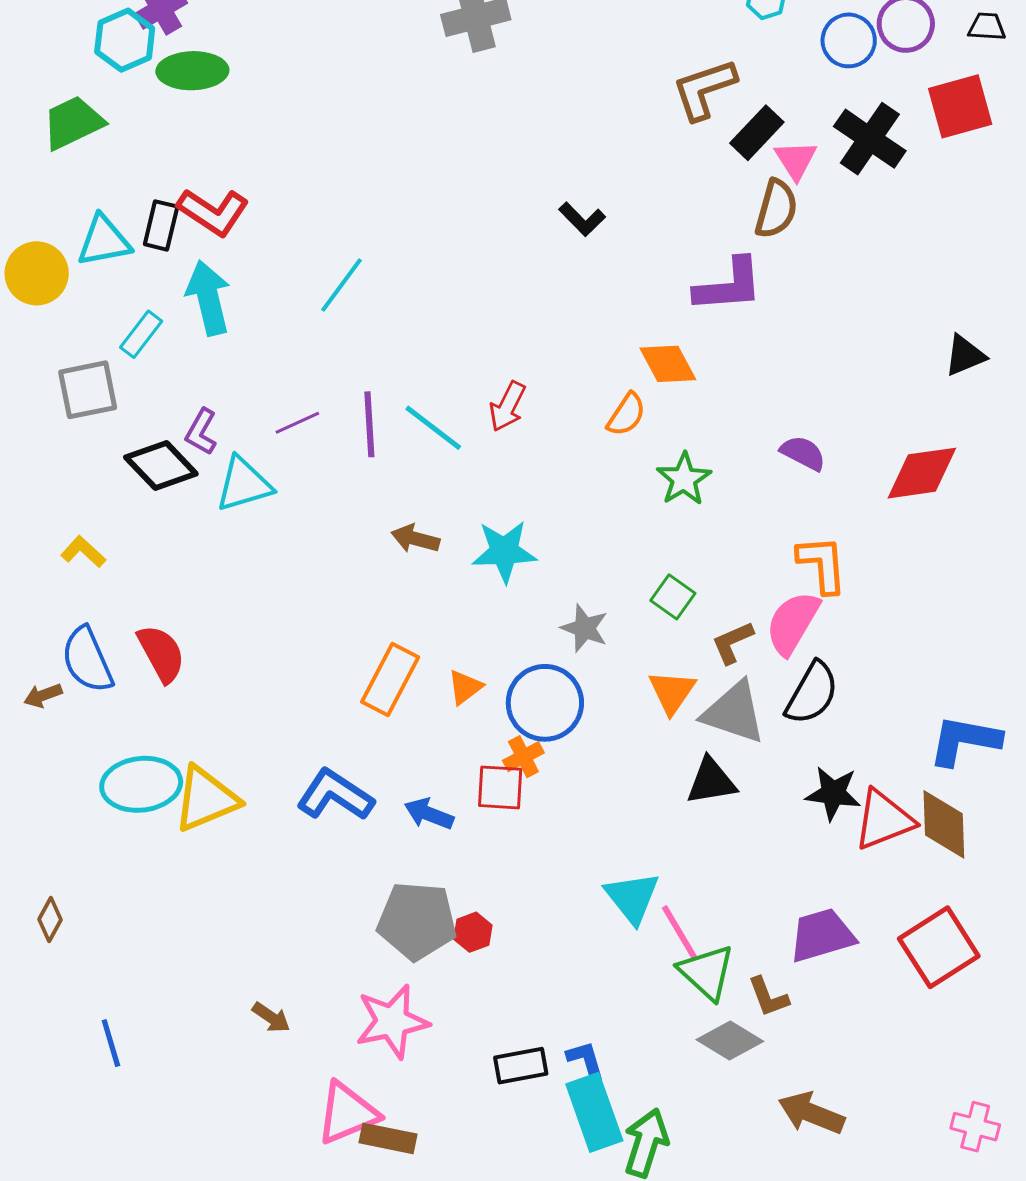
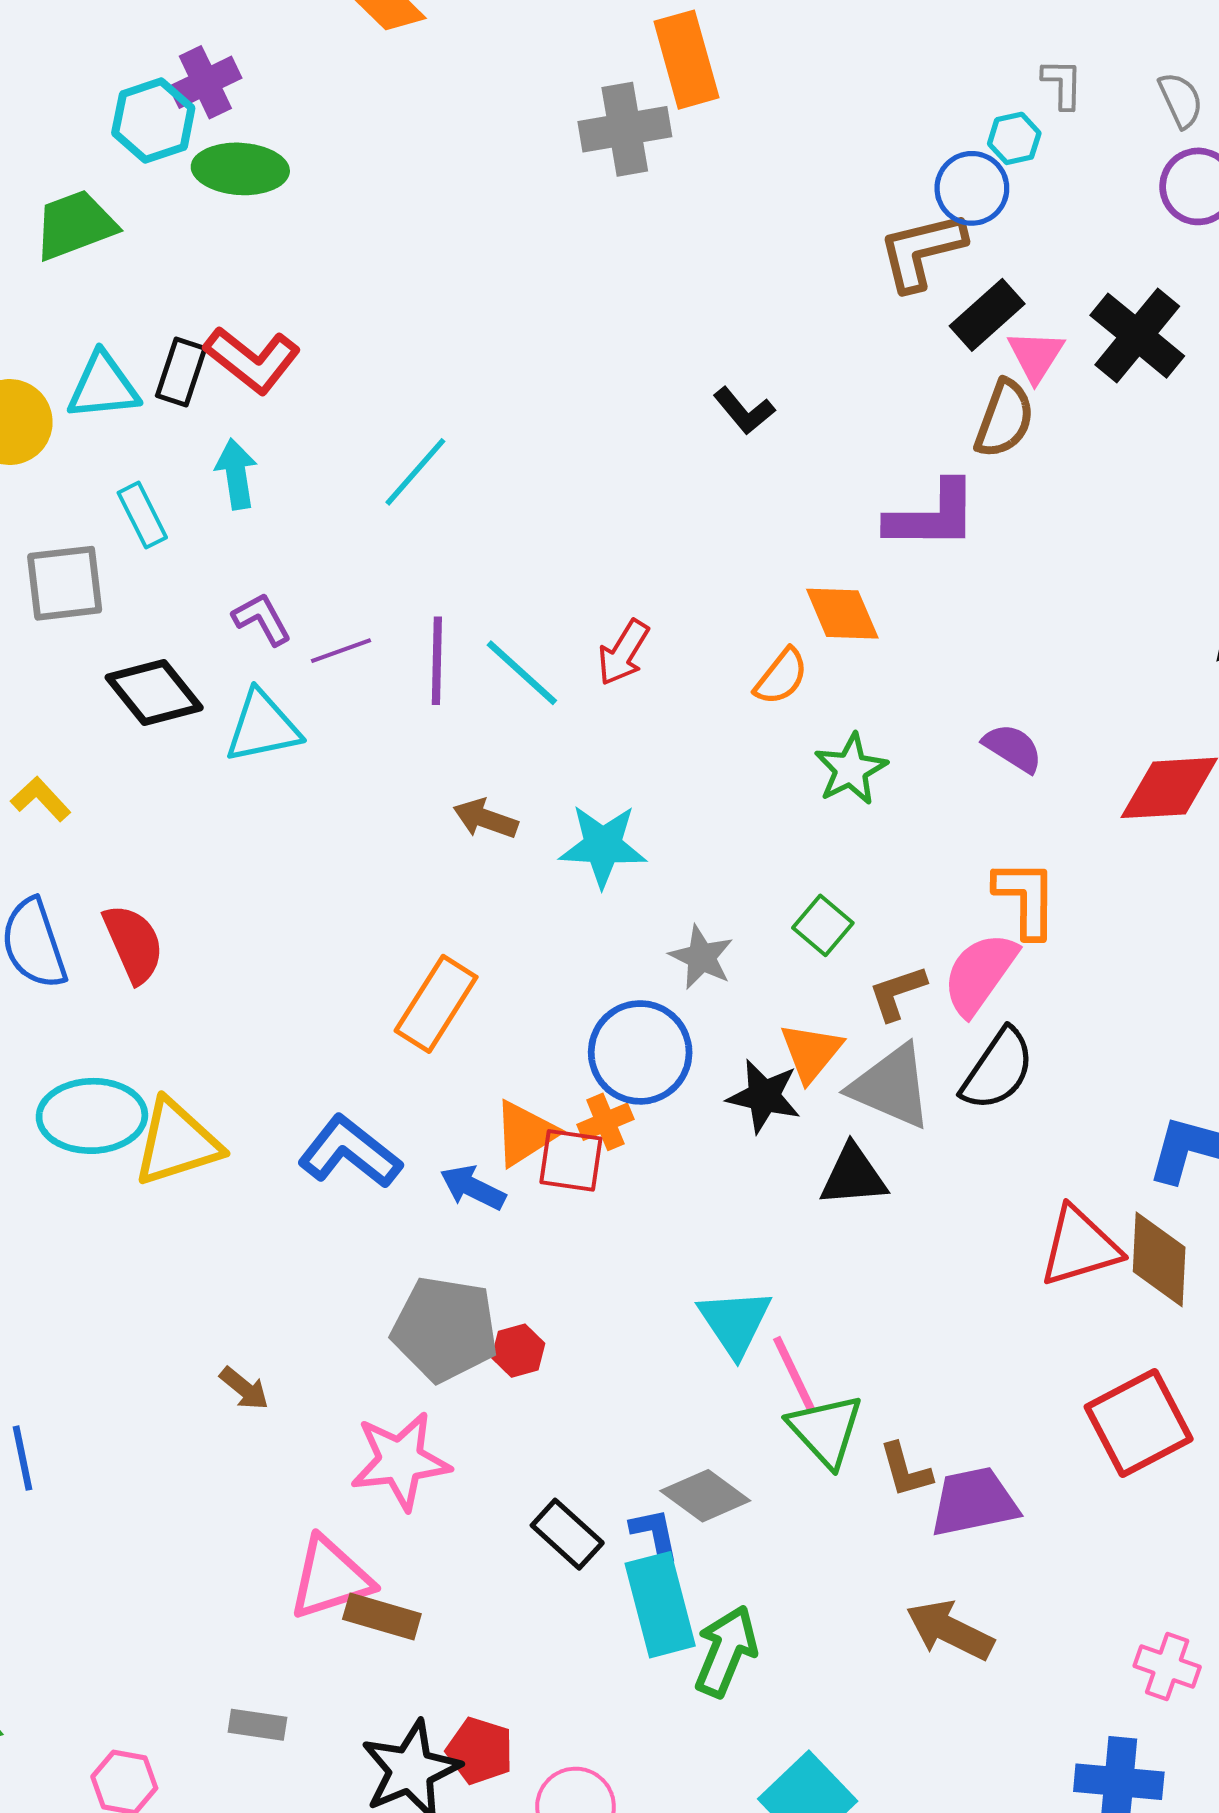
blue circle: (849, 40) -> (972, 188), moved
cyan arrow: (208, 298) -> (236, 474), size x0.7
cyan rectangle: (141, 334) -> (142, 515), turned -69
purple L-shape: (201, 432) -> (262, 619), moved, turned 117
orange triangle: (465, 687) -> (525, 1133), moved, size x1.4
black star: (833, 793) -> (764, 1096), moved
purple trapezoid: (822, 935) -> (974, 1502), moved
brown arrow: (271, 1017) -> (244, 1388), moved
gray diamond: (730, 1040) -> (705, 1496), moved
black rectangle: (521, 1066) -> (567, 1534), turned 48

